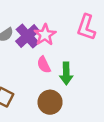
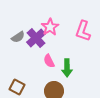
pink star: (45, 35) -> (50, 27), moved

